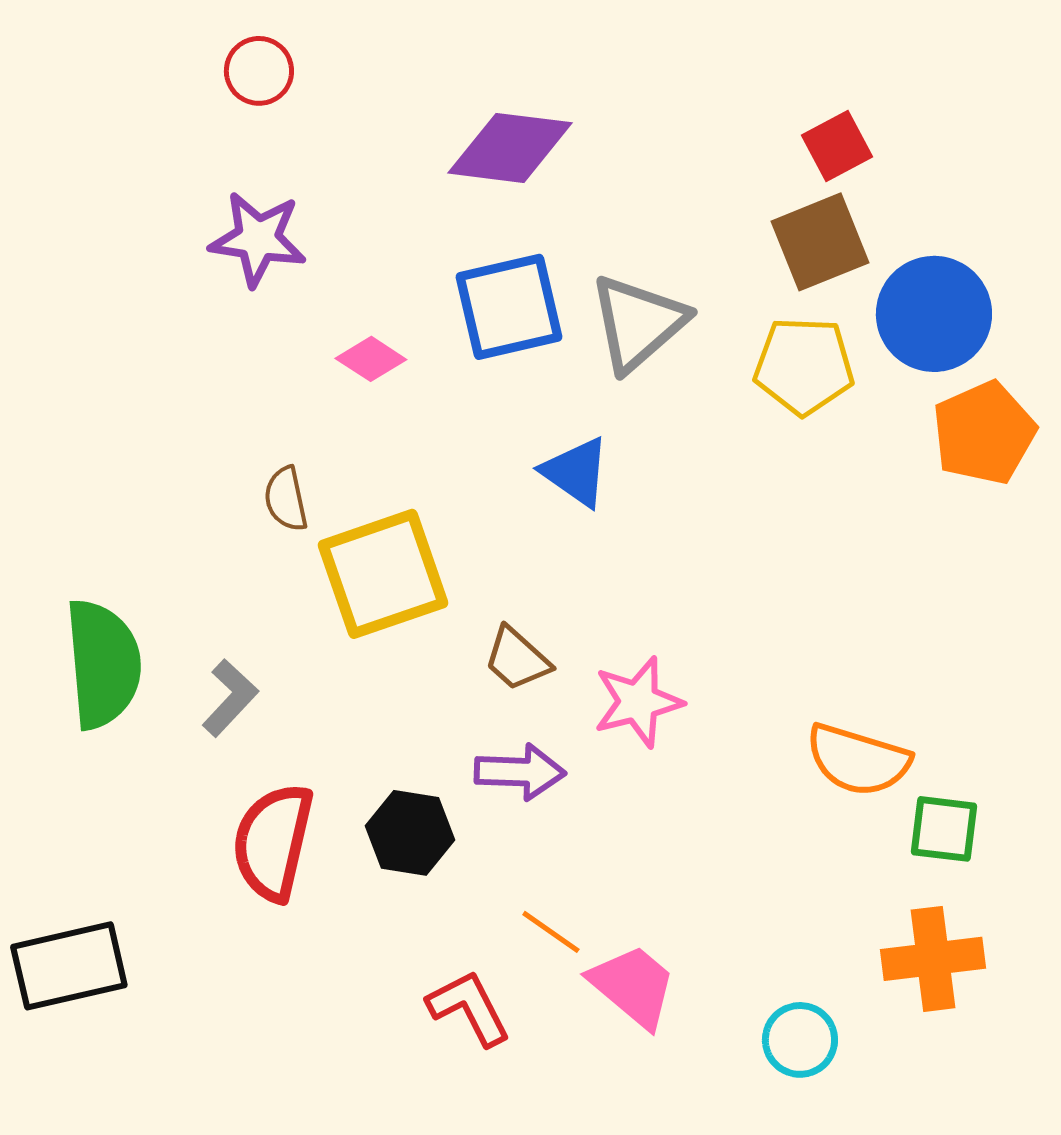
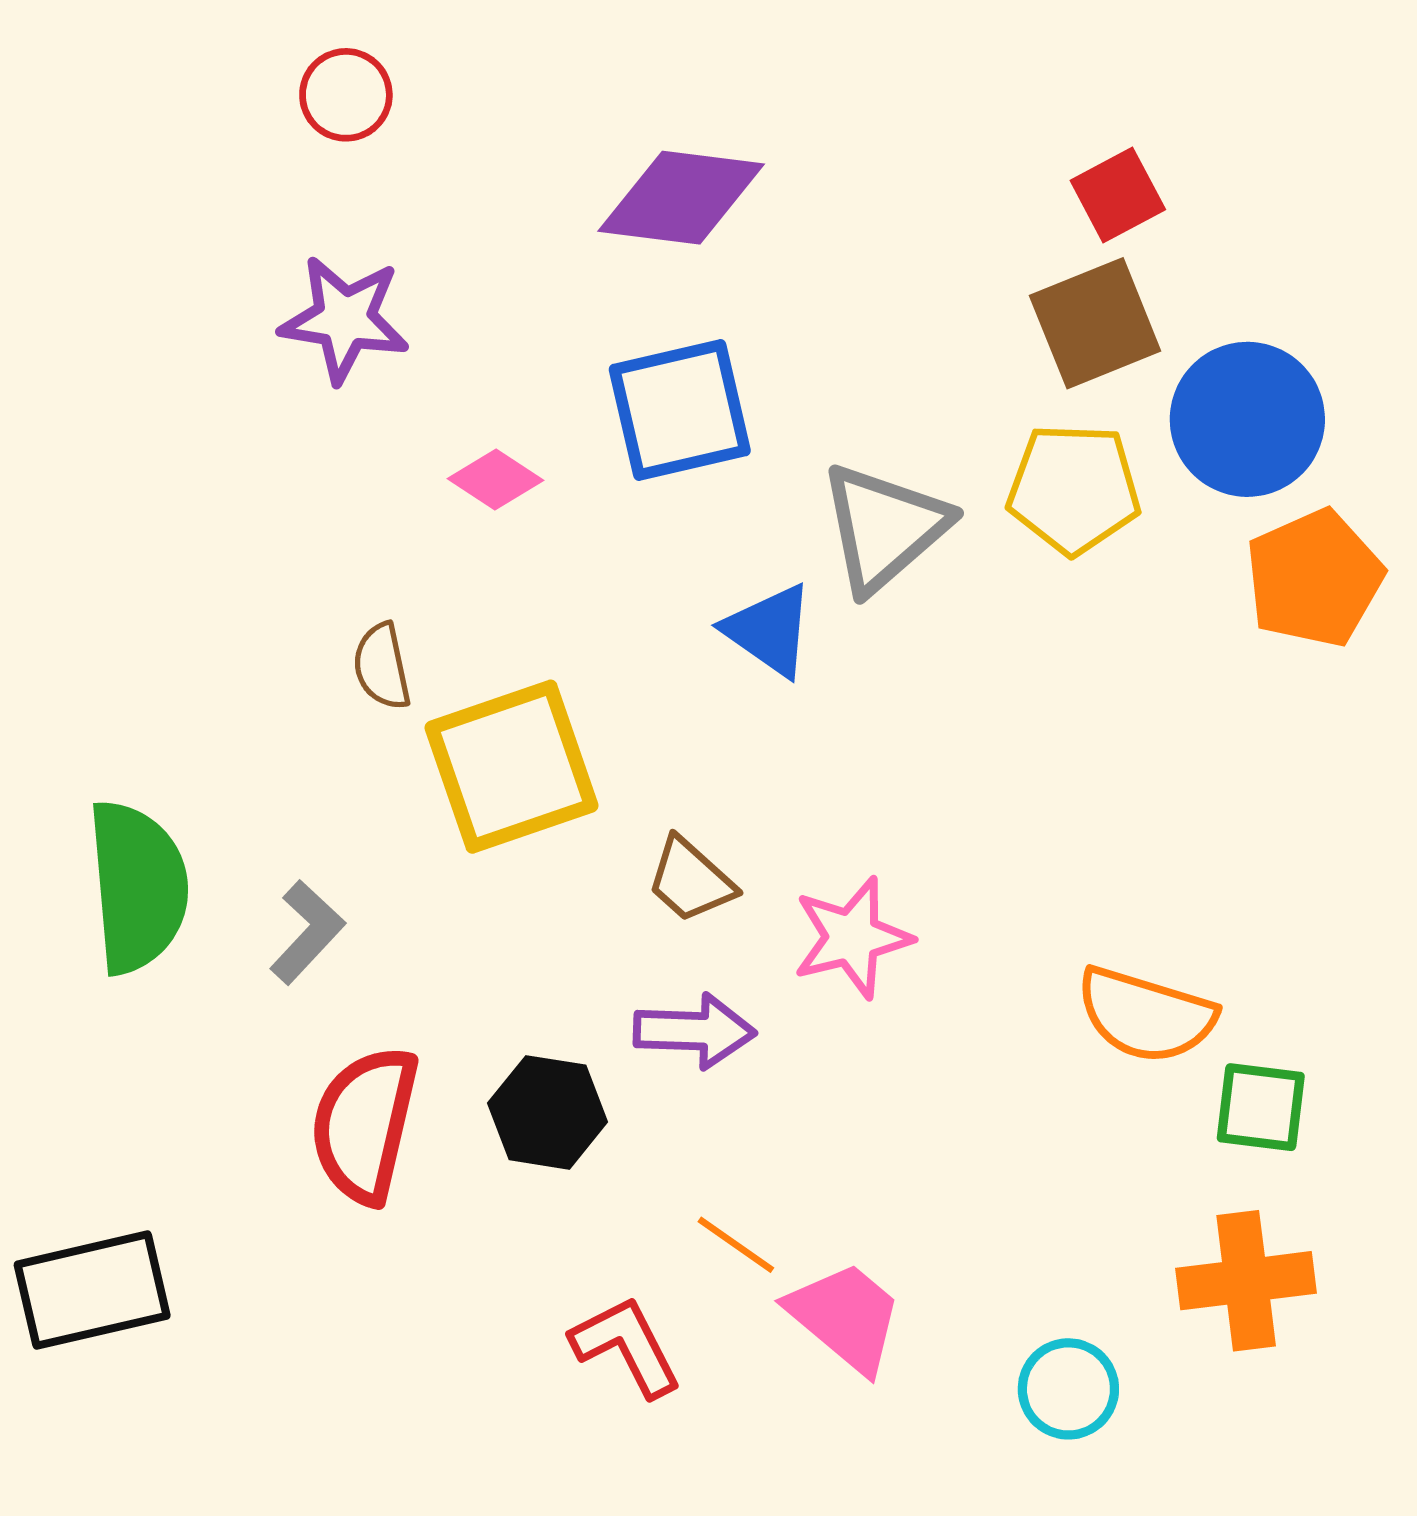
gray triangle: (638, 323) -> (884, 528), moved

